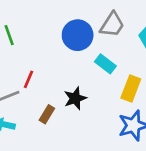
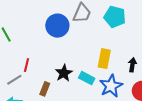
cyan rectangle: (105, 64) -> (87, 78), moved

